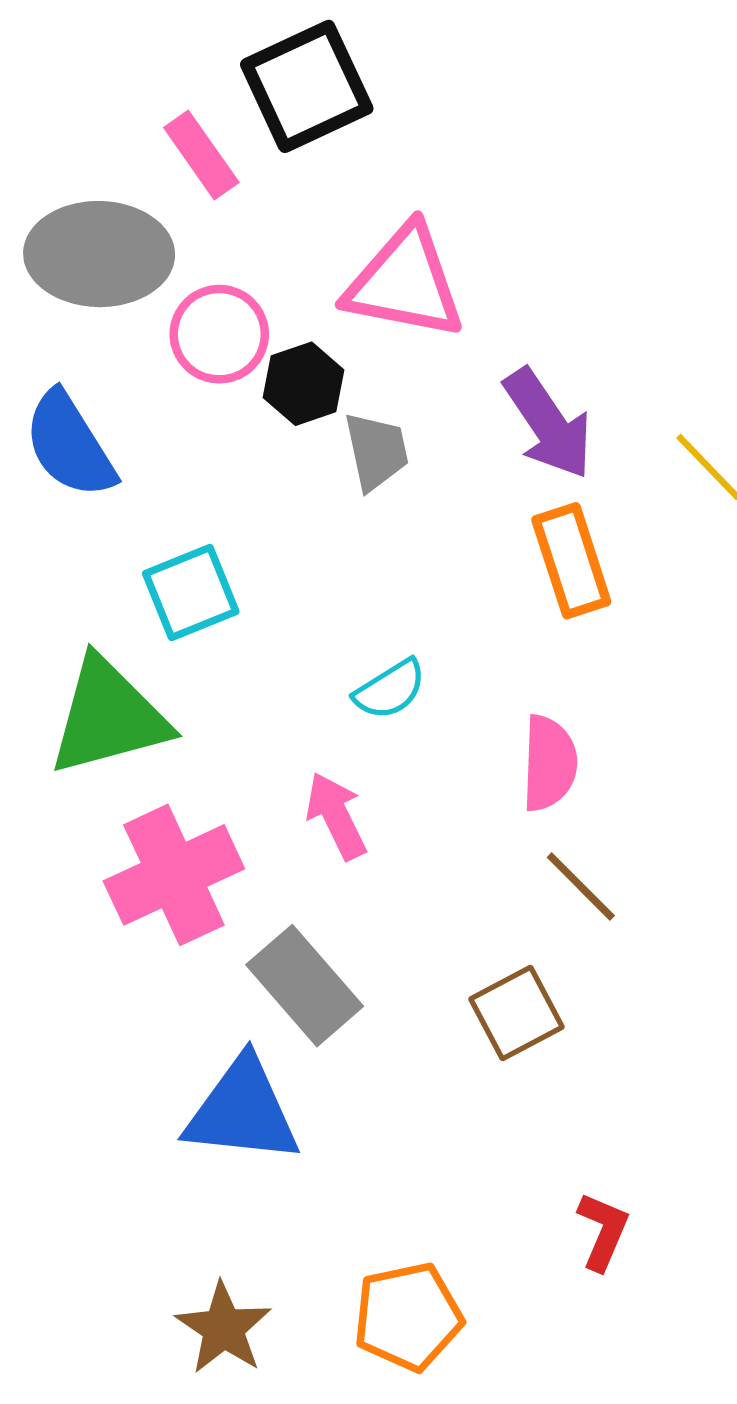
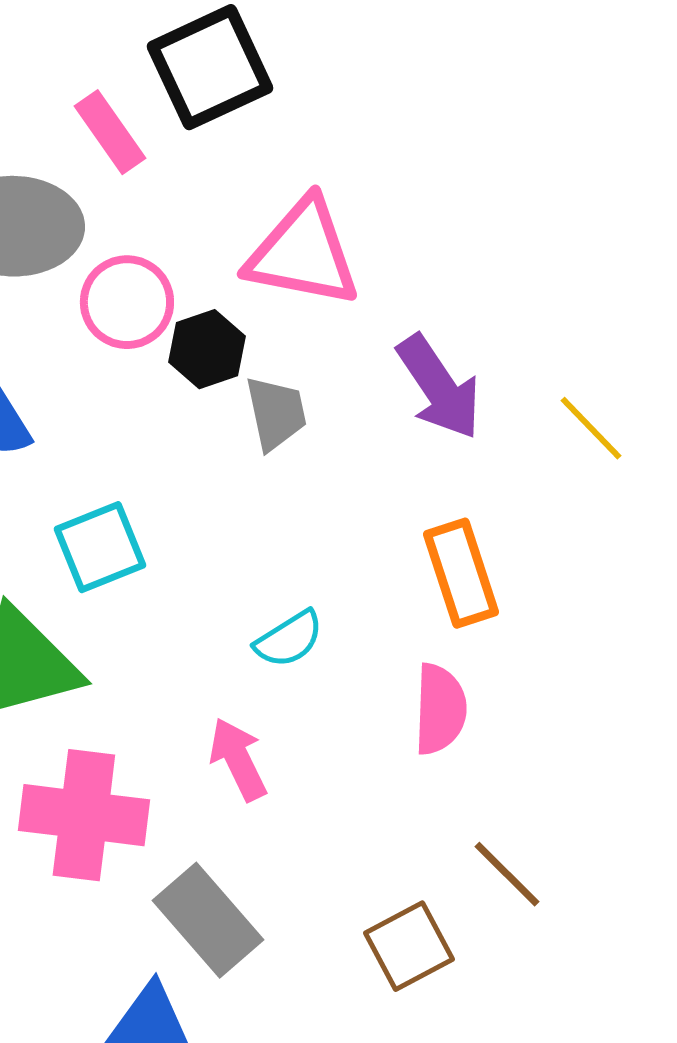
orange rectangle: (571, 561) -> (461, 573), moved
pink cross: (174, 875) -> (84, 815), turned 32
brown line: (581, 886) -> (507, 874), moved

